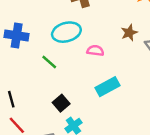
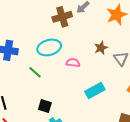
cyan rectangle: (108, 87) -> (95, 90), moved
black square: (61, 103) -> (45, 106), turned -32

